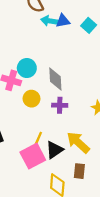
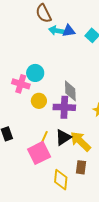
gray diamond: (55, 79) -> (70, 91), moved
purple cross: (60, 105) -> (64, 107), size x1.5
black triangle: (54, 150) -> (63, 137), moved

